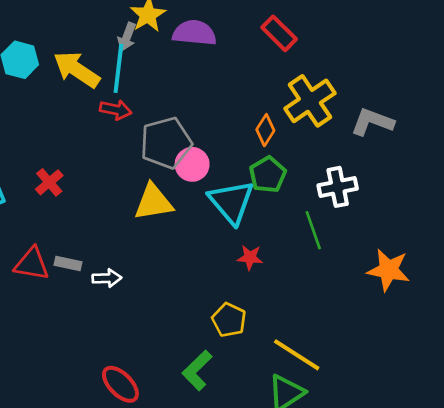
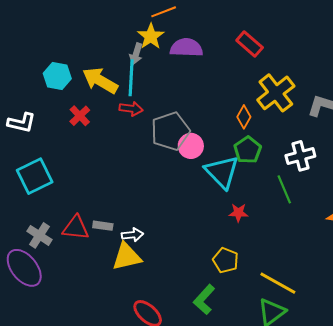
red cross: (49, 182) -> (80, 116), moved
yellow triangle: (153, 202) -> (127, 257), moved

